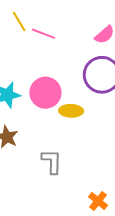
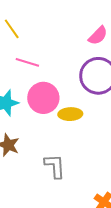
pink line: (44, 34) -> (27, 62), moved

